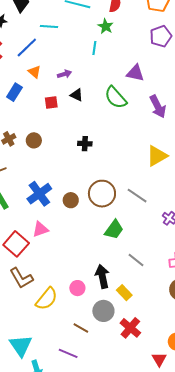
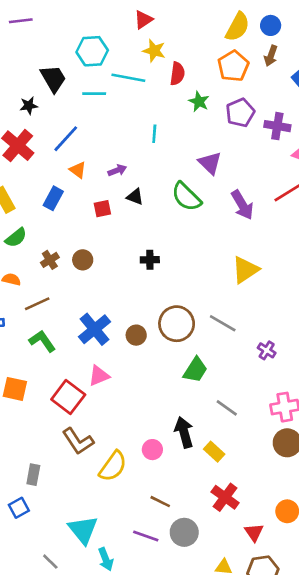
cyan line: (49, 26) -> (94, 94), moved
green star: (106, 26) -> (199, 102), moved
purple triangle: (135, 73) -> (210, 163), turned 36
gray circle: (103, 311) -> (184, 532), moved
red triangle: (159, 359) -> (254, 532), moved

